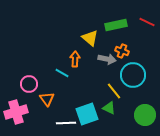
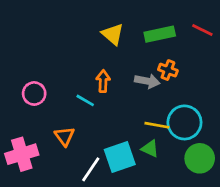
yellow triangle: (90, 38) -> (113, 34), moved
cyan circle: (133, 75) -> (184, 122), moved
pink circle: (29, 84) -> (34, 94), moved
yellow line: (114, 91) -> (157, 125), turned -42
white line: (66, 123) -> (91, 169), turned -54

